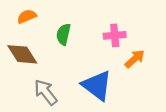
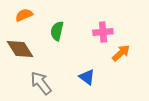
blue triangle: (97, 86) -> (87, 77), size x0.6

